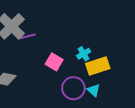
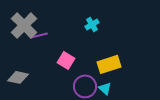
cyan cross: (84, 54) -> (92, 24), moved

